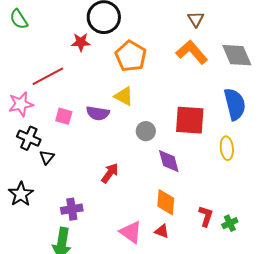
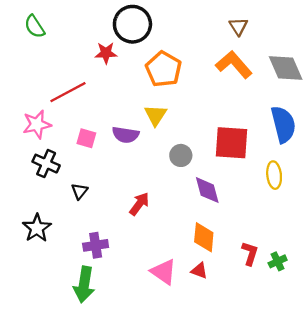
yellow triangle: (124, 96) -> (155, 115), turned 35
black triangle: (47, 157) -> (79, 191), moved

